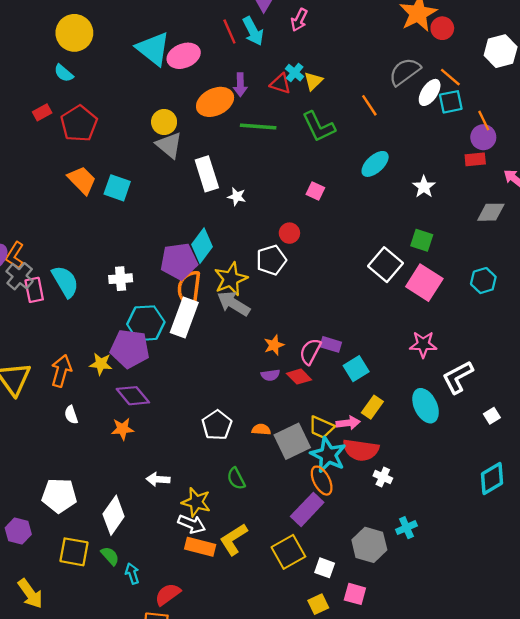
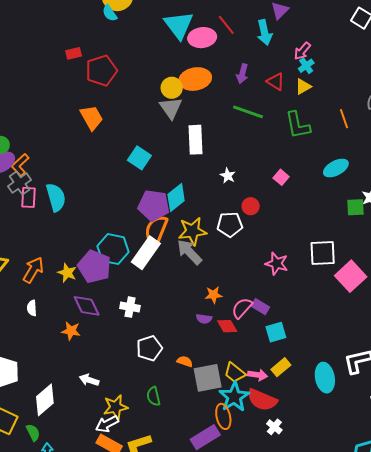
pink arrow: (299, 20) -> (302, 51), moved
red line: (229, 32) -> (226, 25), moved, turned -30
cyan semicircle: (64, 73) -> (110, 13), moved
cyan cross: (295, 73) -> (306, 66), moved
orange ellipse: (215, 102) -> (195, 79), moved
cyan square: (117, 188) -> (139, 158), moved
white star: (237, 197) -> (228, 176), moved
green square: (422, 240) -> (356, 207), moved, turned -36
white square: (386, 265) -> (323, 253), turned 32
white cross: (121, 279) -> (130, 307), moved
pink star: (423, 344) -> (277, 264), moved
yellow star: (196, 502) -> (116, 407), turned 30
white arrow: (192, 524) -> (107, 424), turned 115

